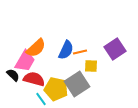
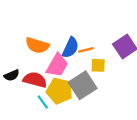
orange semicircle: (36, 48) -> (37, 45), turned 60
pink trapezoid: (25, 61) -> (57, 65), moved
black semicircle: (13, 75) -> (12, 75), turned 112

